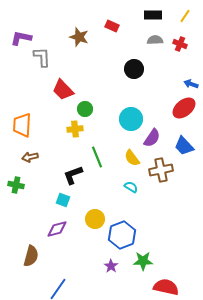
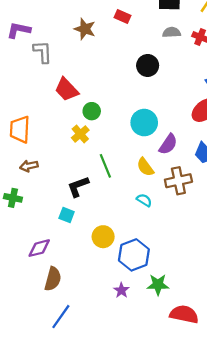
yellow cross: (75, 129) -> (80, 134), turned -35
purple diamond: (57, 229) -> (39, 248), moved
brown semicircle: (31, 256) -> (53, 279), moved

